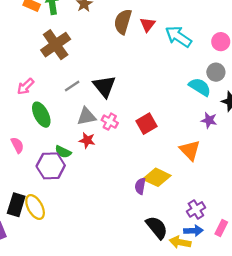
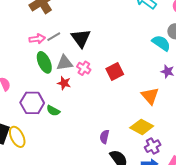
pink arrow: (26, 86) -> (37, 39), moved, turned -147
green ellipse: (41, 115) -> (44, 62), moved
green semicircle: (63, 152) -> (53, 111), moved
yellow diamond: (157, 177) -> (142, 127), moved
purple semicircle: (140, 186) -> (104, 137), moved

